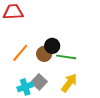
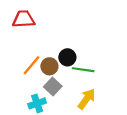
brown circle: (44, 54) -> (49, 66), moved
gray square: (39, 82) -> (53, 87), moved

